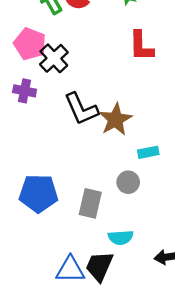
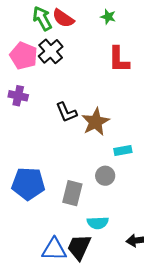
black cross: (54, 58) -> (51, 51), moved
black L-shape: (81, 109) -> (66, 112), size x0.7

